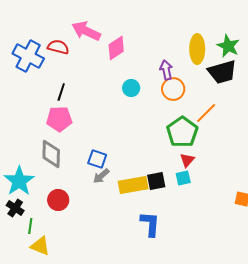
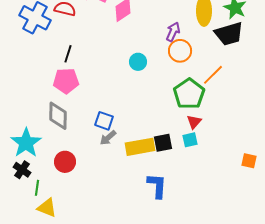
purple arrow: (166, 70) -> (173, 32), turned 36
cyan circle: (131, 88) -> (138, 62), moved

